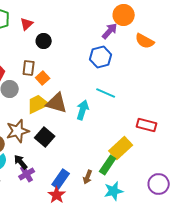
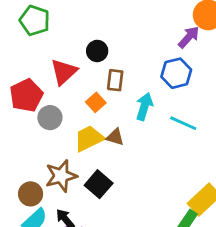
red triangle: (27, 24) -> (64, 72), moved, size x1.5
brown rectangle: (29, 68) -> (115, 80), moved
brown triangle: (57, 103) -> (115, 137), size x0.6
cyan arrow: (83, 110) -> (144, 107), moved

